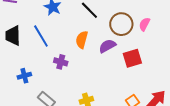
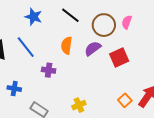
blue cross: (24, 76) -> (14, 89), turned 32

